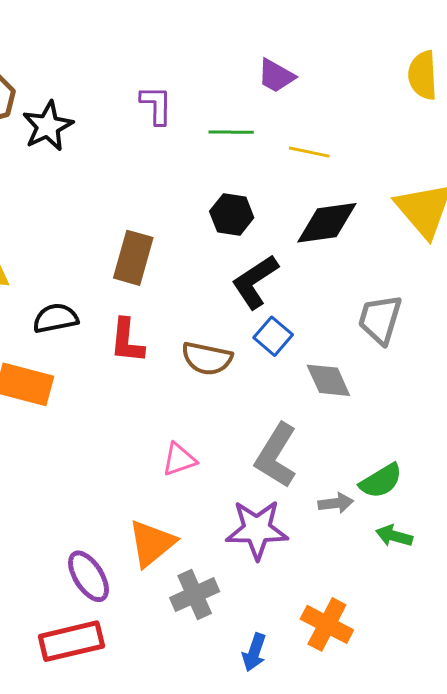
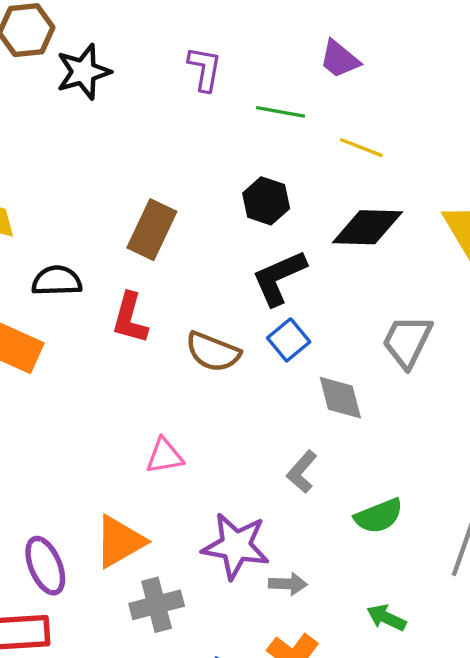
gray L-shape: (276, 455) -> (302, 472), moved, size x0.6
gray arrow: (336, 503) -> (288, 584), moved
green arrow: (394, 536) -> (386, 618), moved

